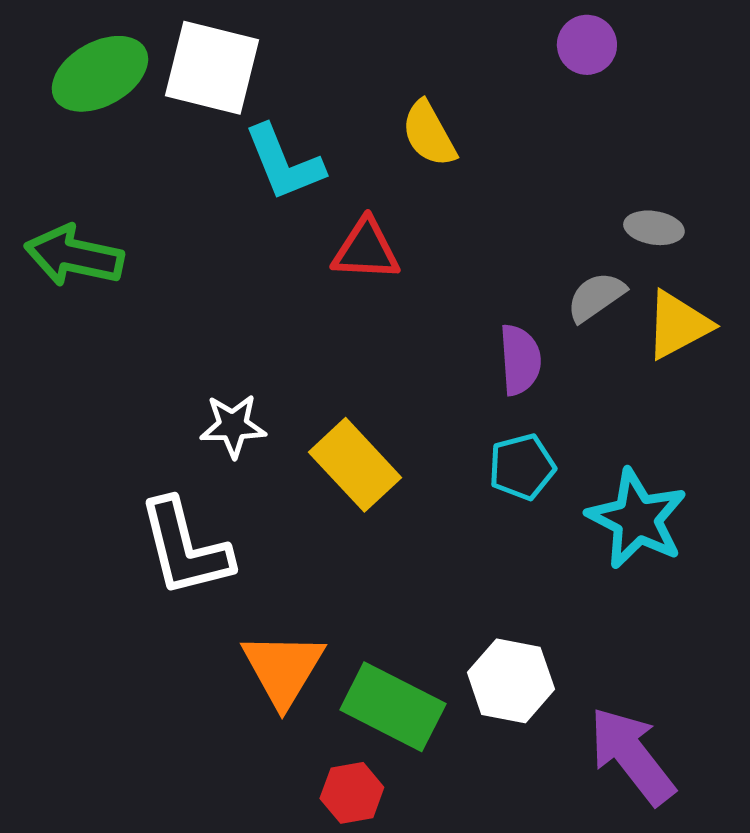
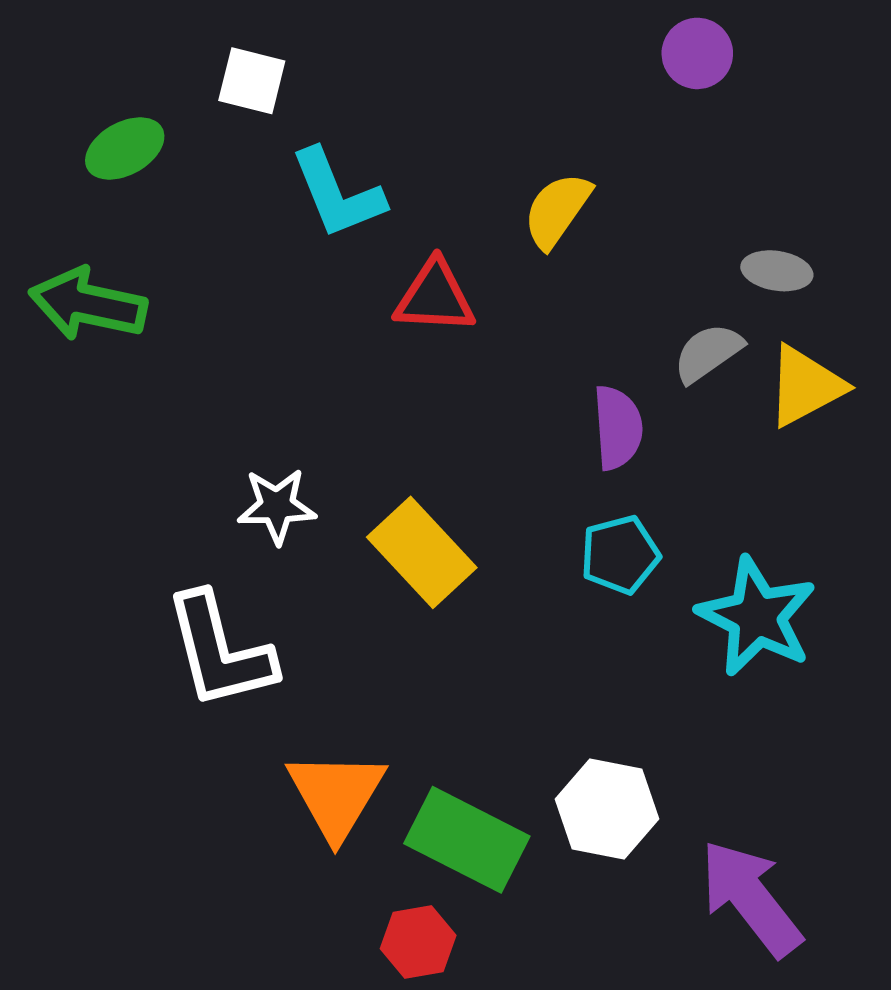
white square: (212, 68) -> (252, 81), size x0.6
green ellipse: (100, 74) -> (125, 148), moved, size x0.7
yellow semicircle: (429, 134) -> (557, 210), moved, turned 64

